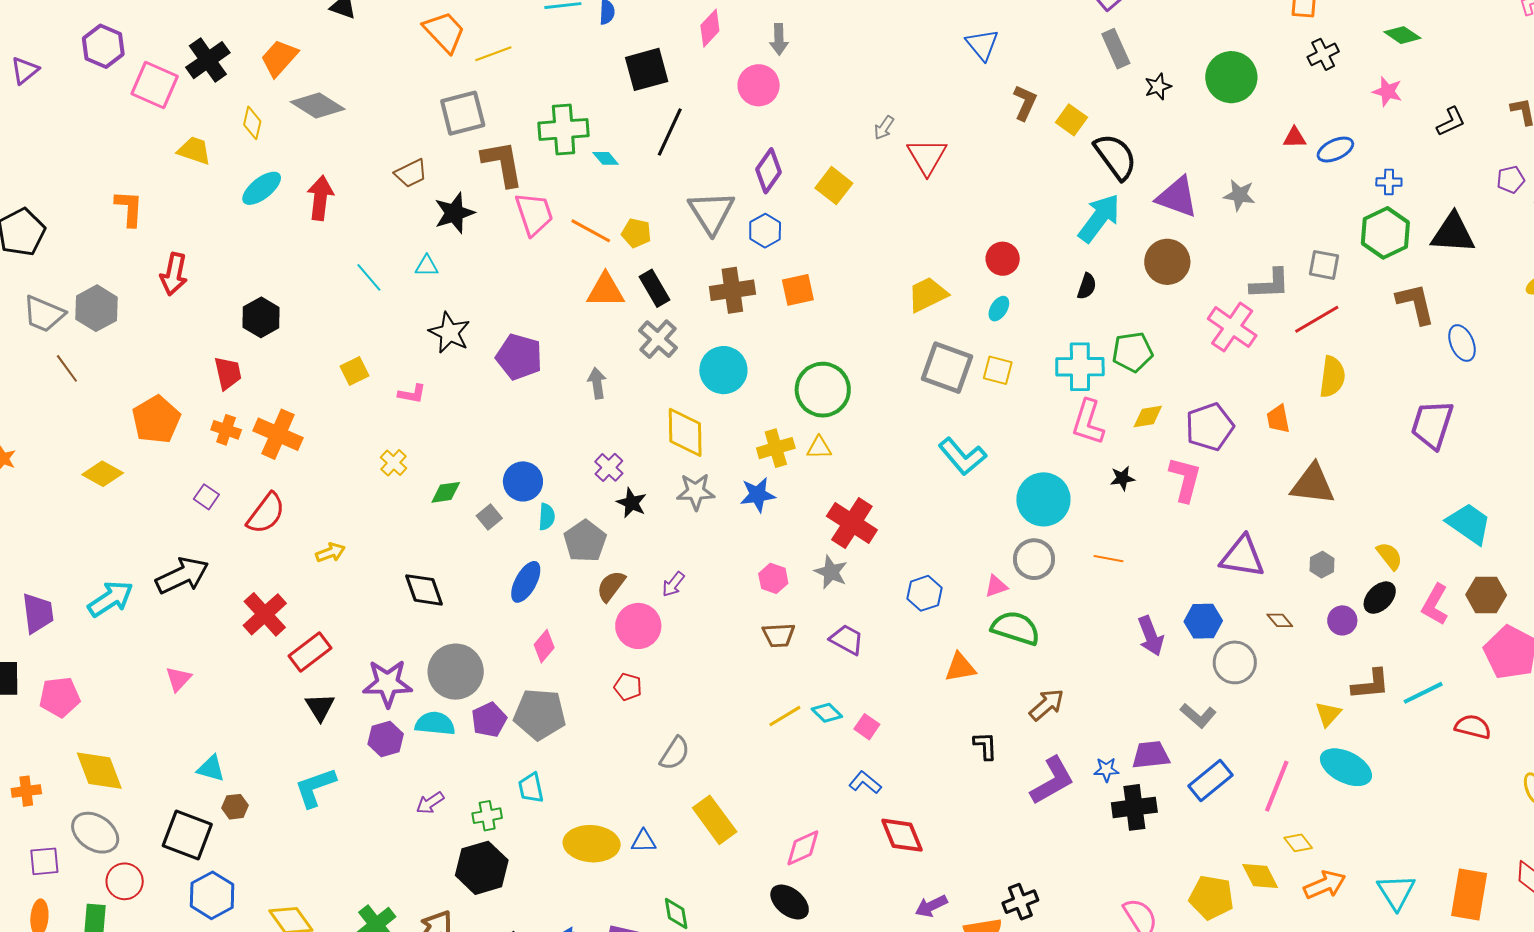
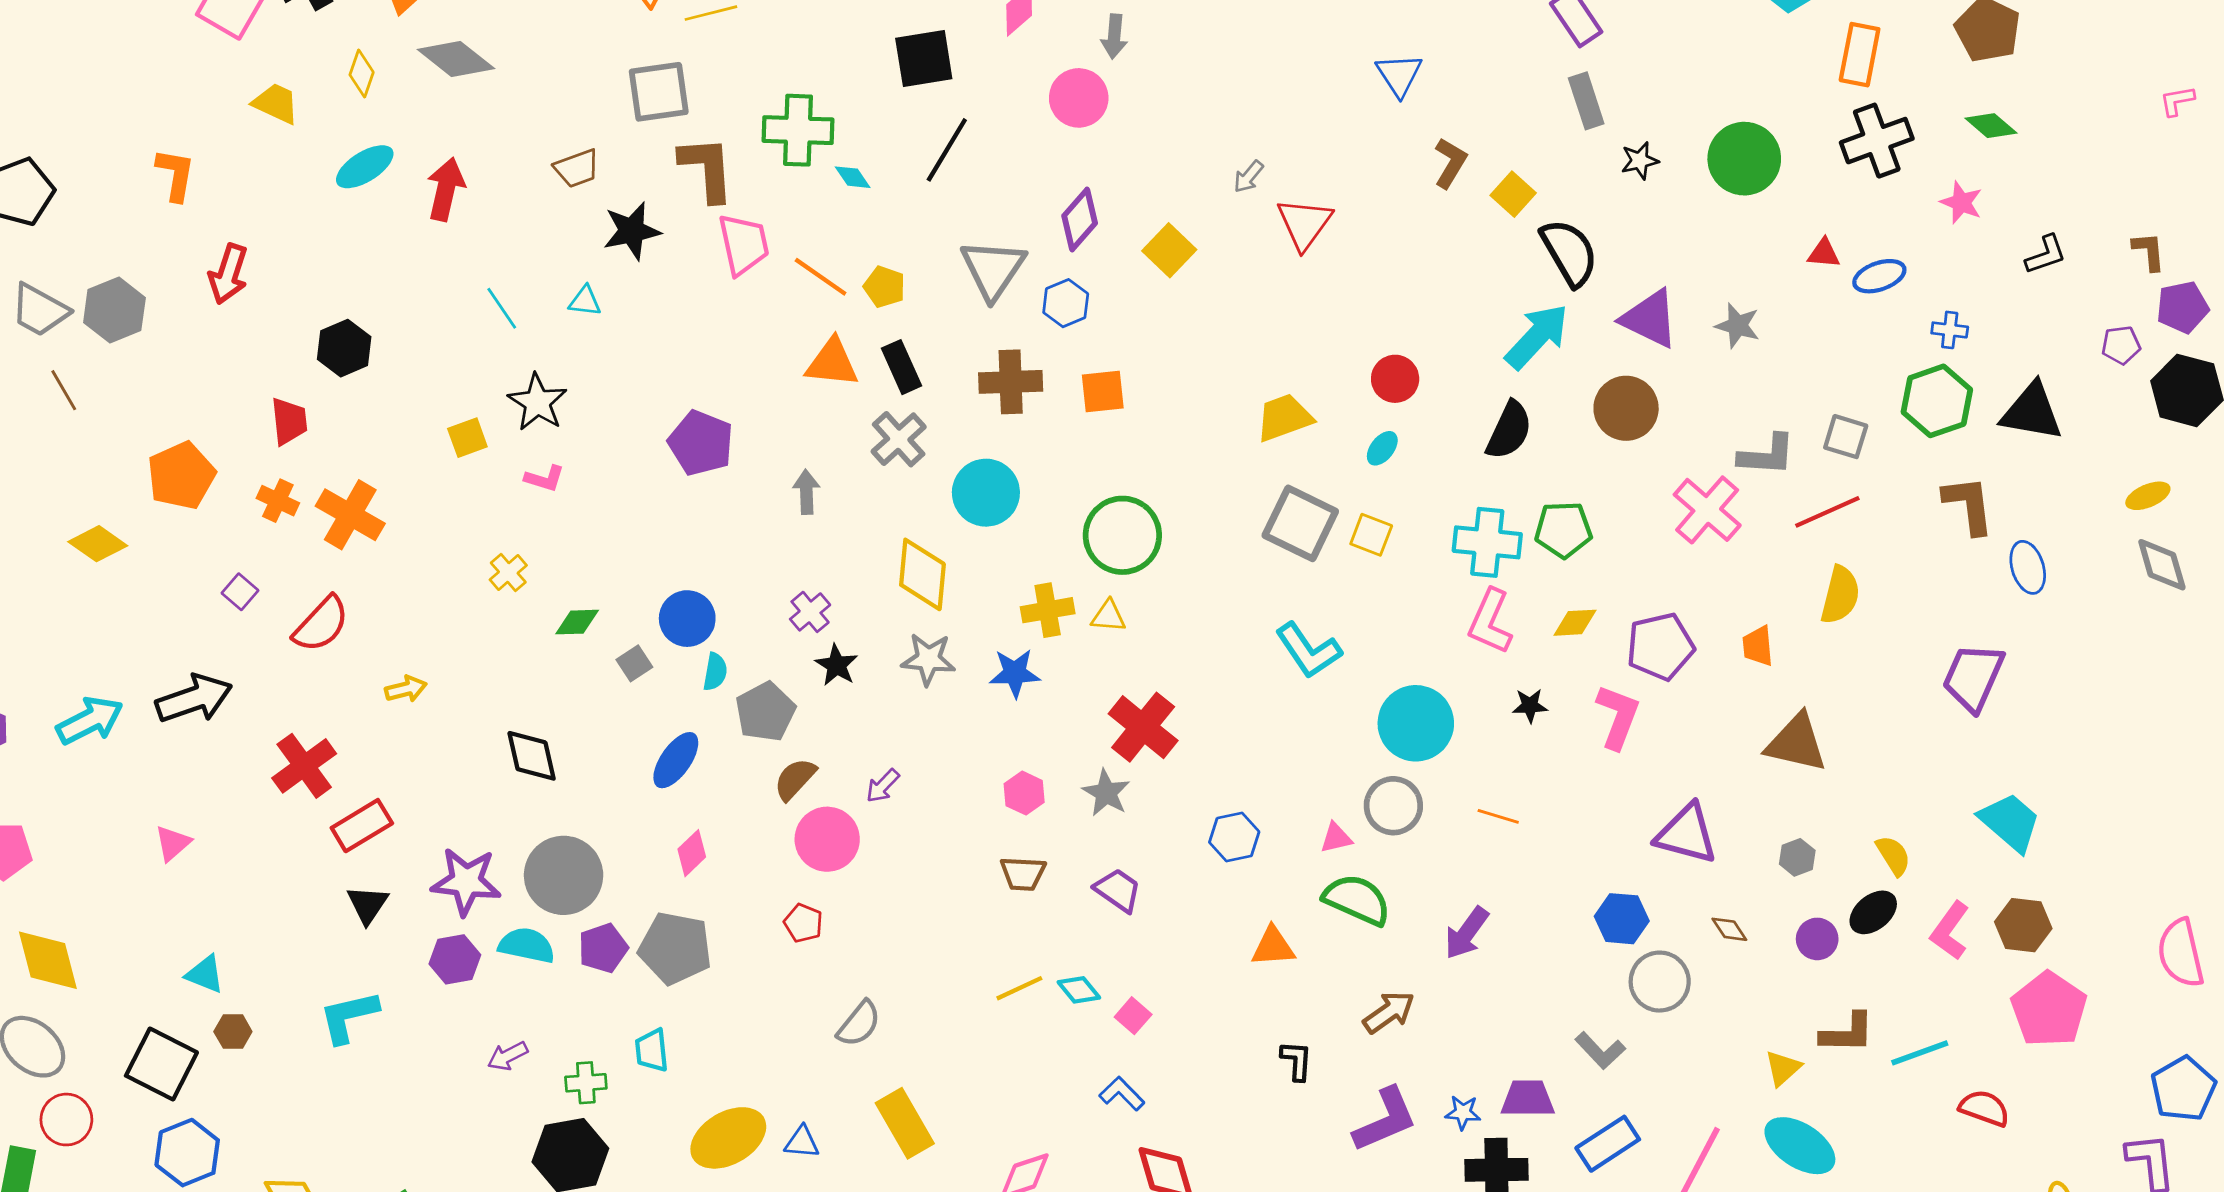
black cross: (1323, 54) -> (1877, 141), size x1.6
black semicircle: (1087, 286) -> (1509, 430), size x1.6
black star: (449, 333) -> (537, 402), moved
purple arrow: (1151, 636) -> (1466, 933), moved, turned 51
yellow ellipse: (592, 844) -> (728, 1138), turned -40

